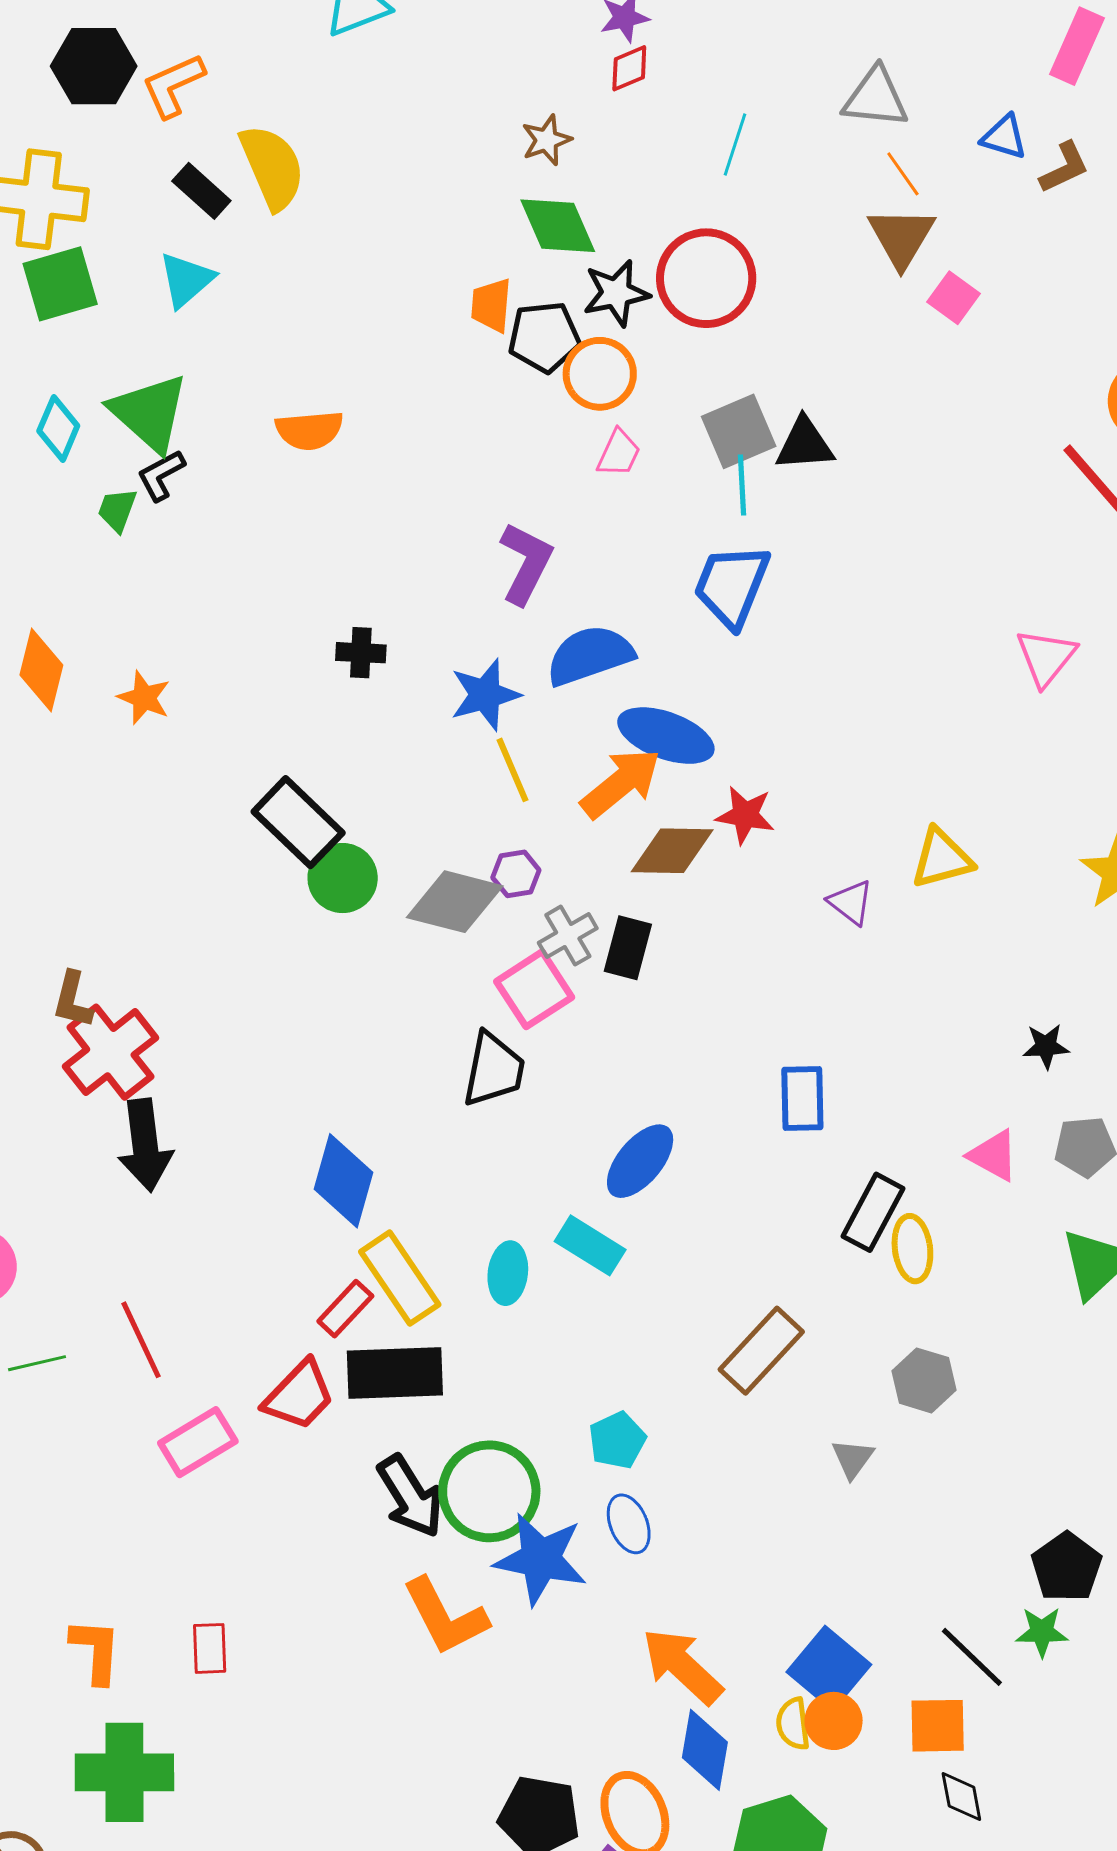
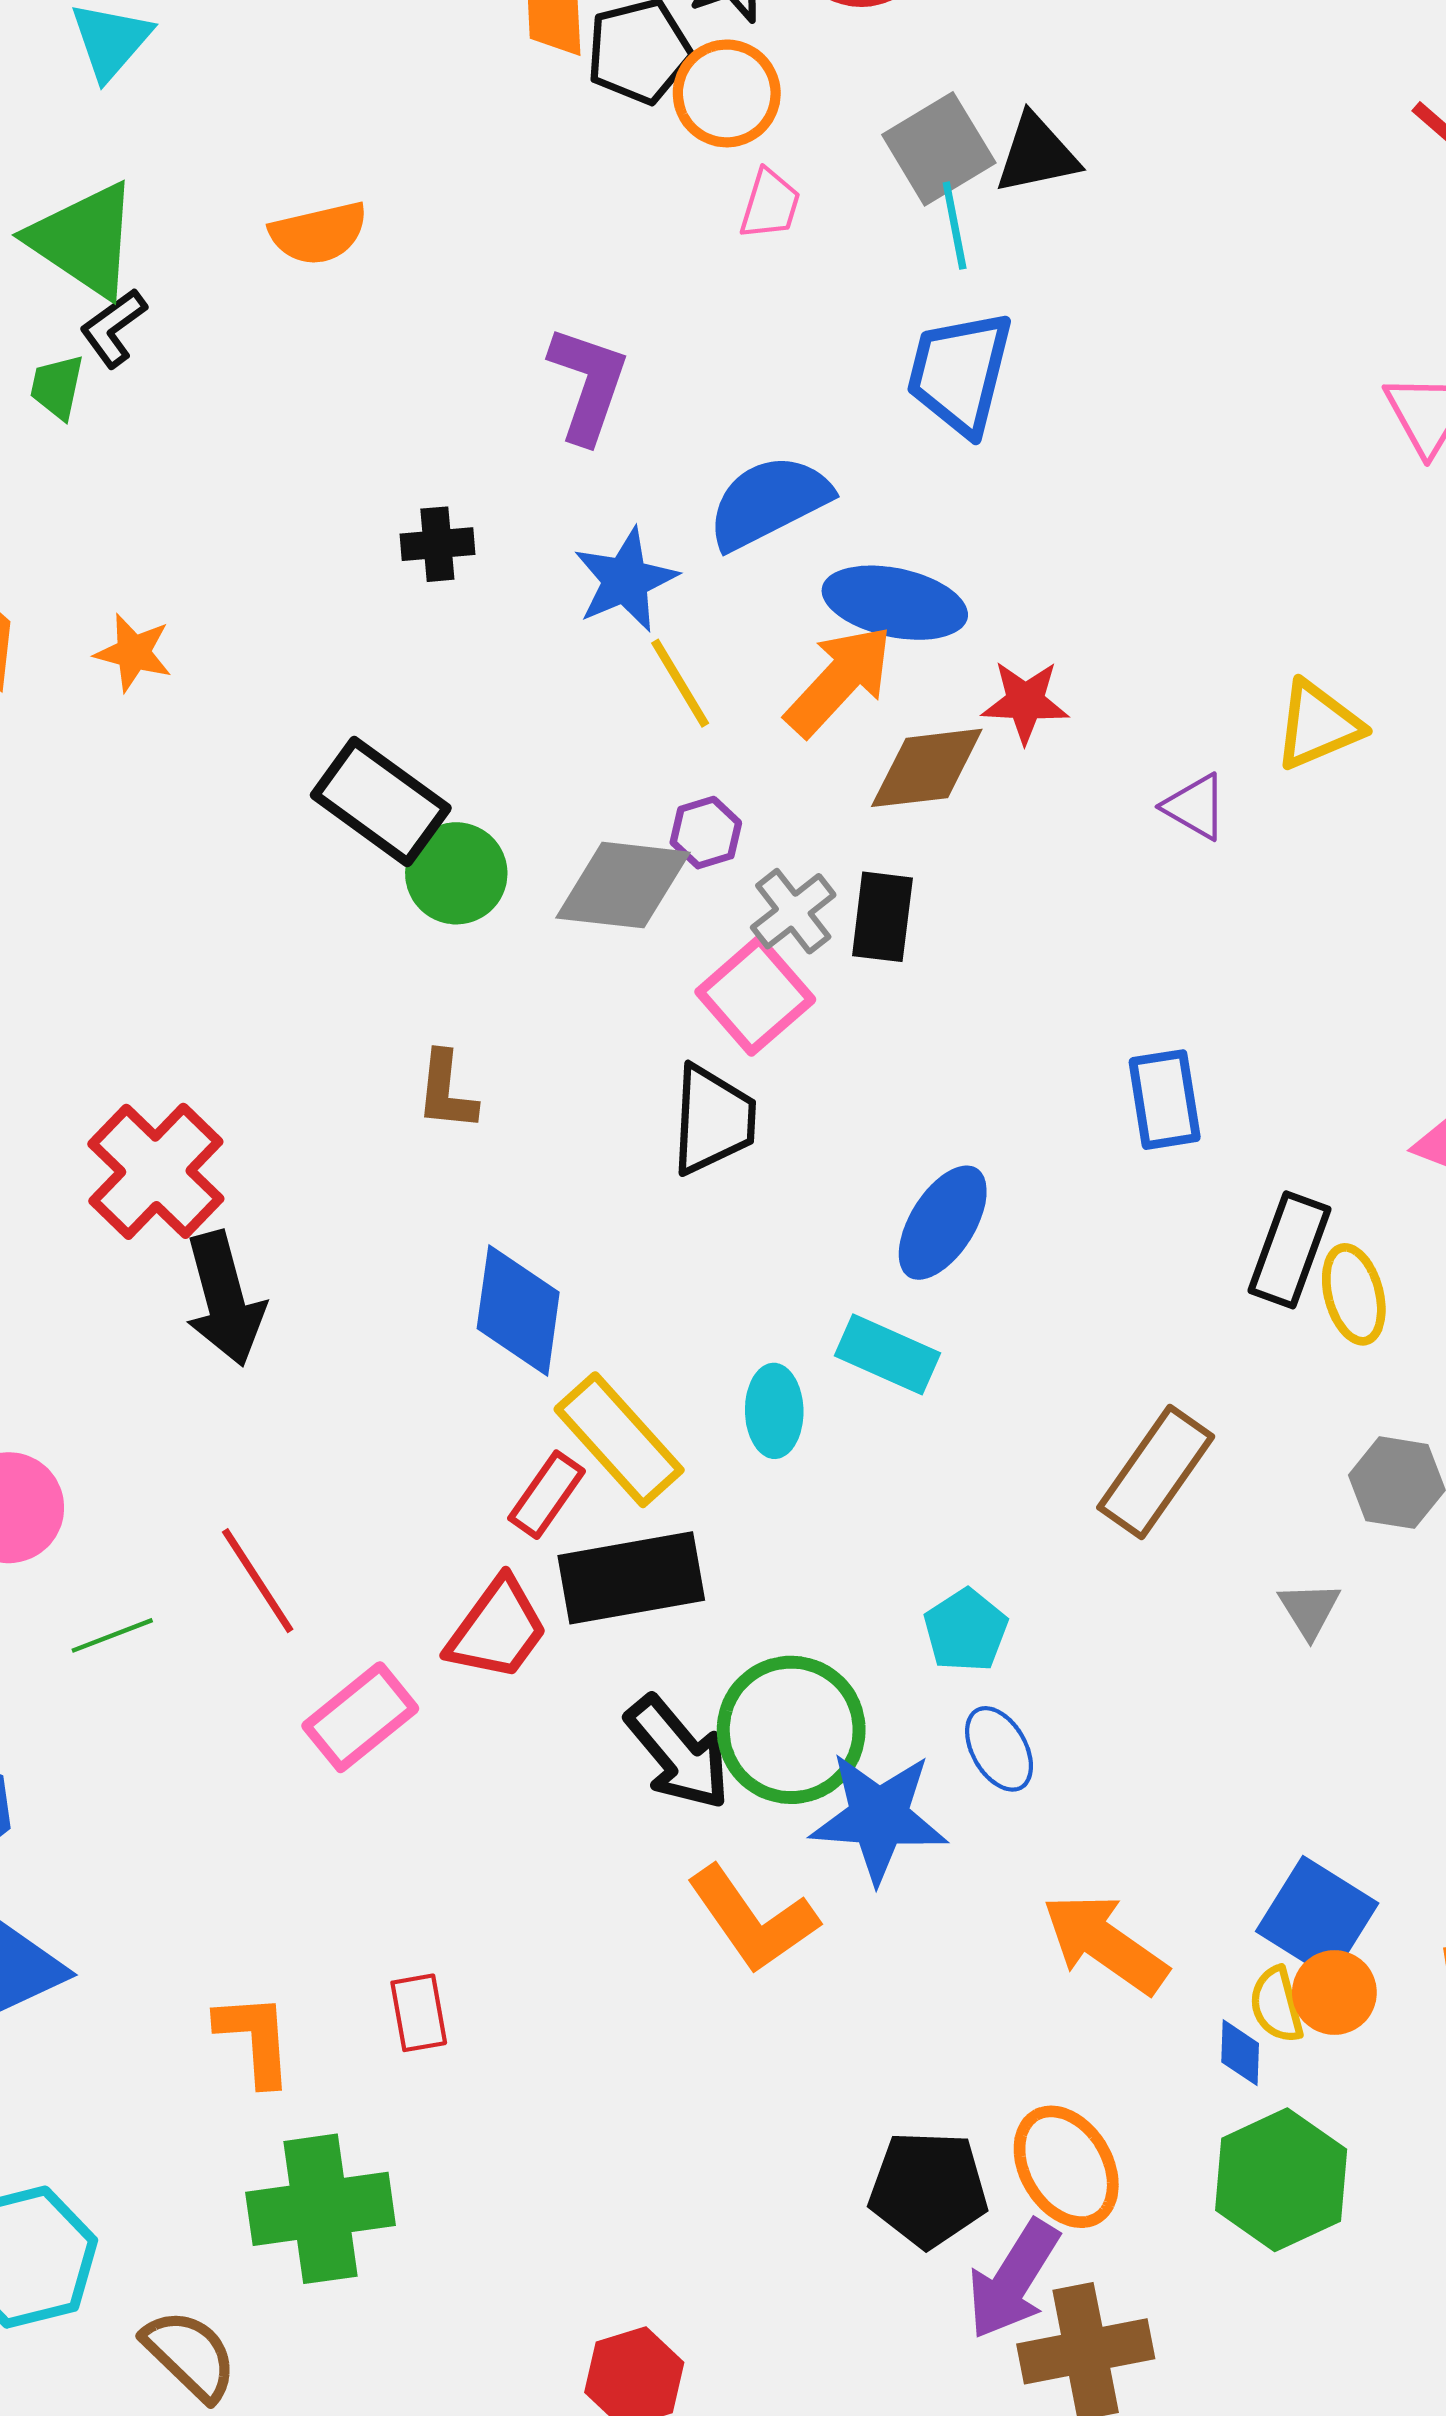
purple L-shape: (526, 563) -> (588, 384), moved
brown L-shape: (73, 1000) -> (446, 1091), moved
blue diamond: (705, 1750) -> (1240, 2053), moved, size x0.6

